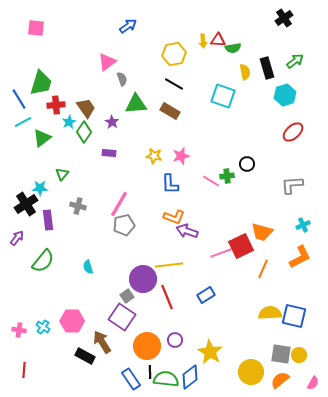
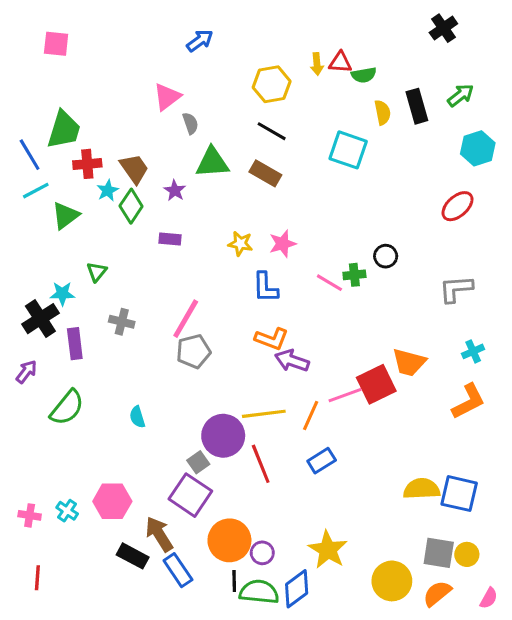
cyan hexagon: (285, 95) -> (478, 148), moved
orange line: (263, 269) -> (311, 415), moved
purple circle: (175, 340) -> (262, 553), moved
blue rectangle: (131, 379) -> (178, 570), moved

